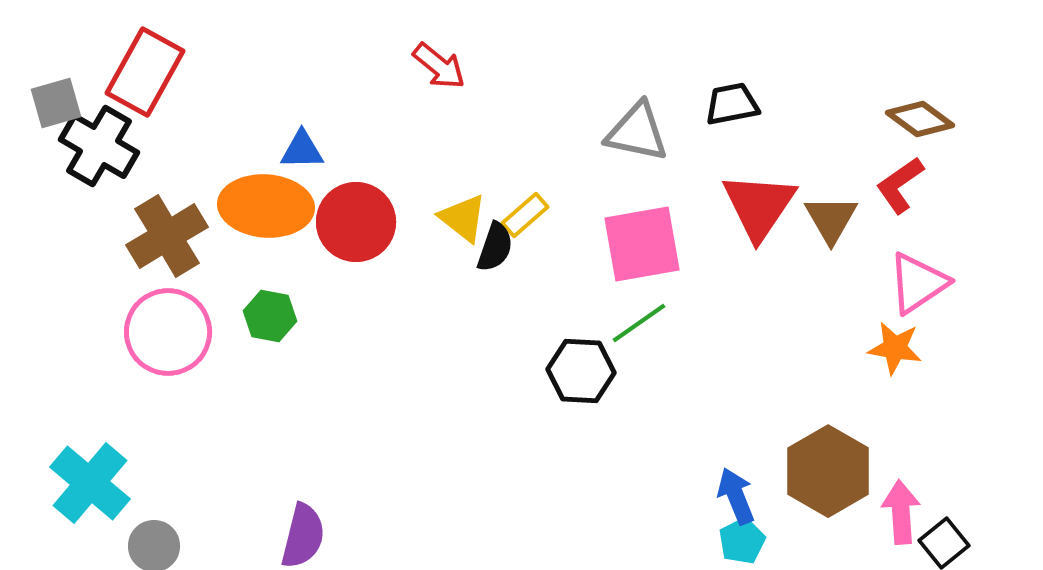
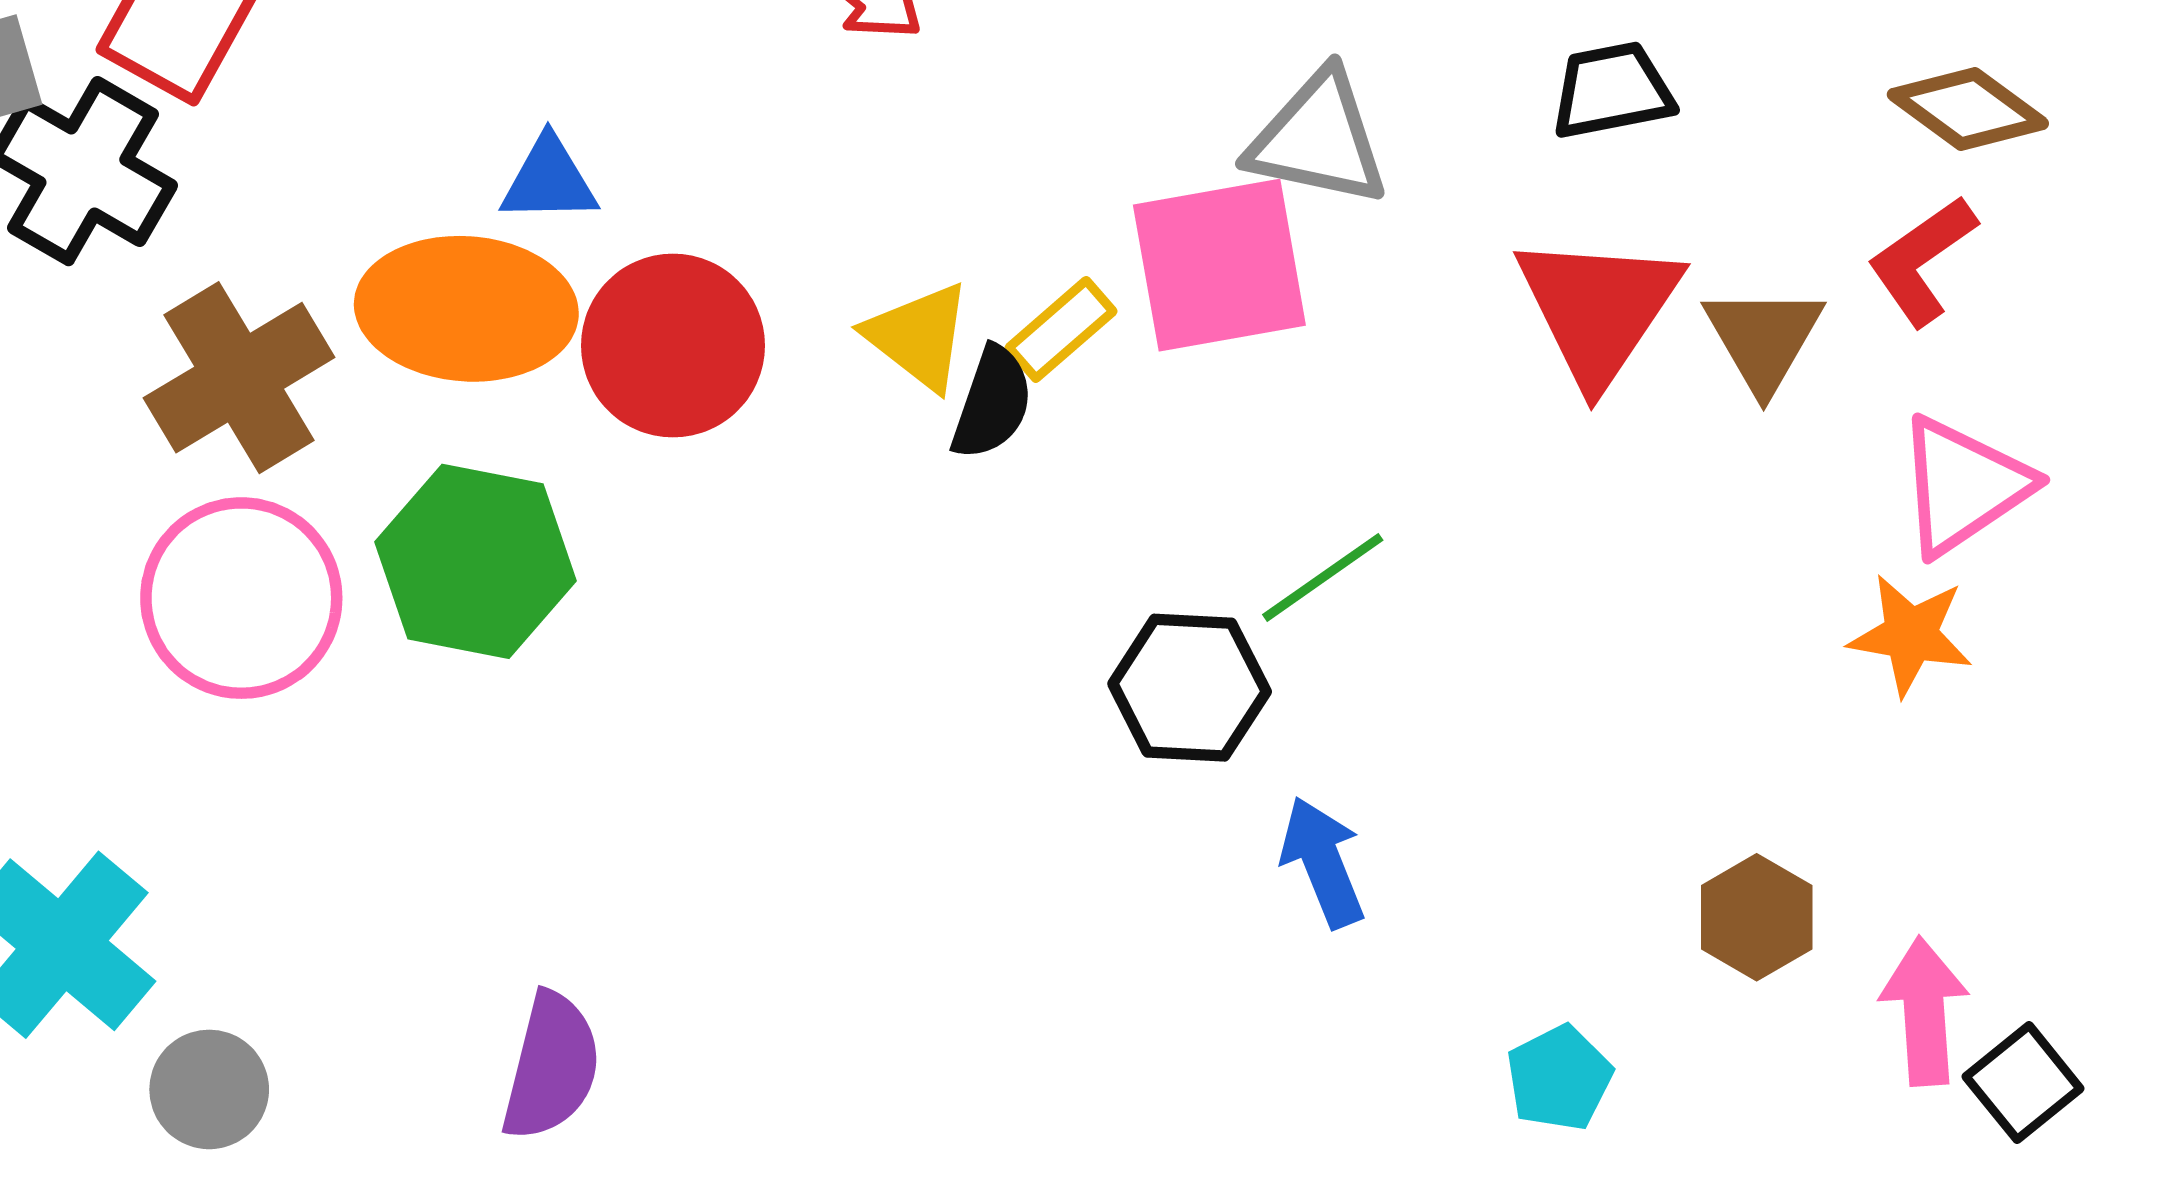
black trapezoid: (732, 104) -> (1612, 91), moved
pink square: (642, 244) -> (1219, 265), moved
green hexagon: (270, 316) -> (476, 561), size x1.6
brown hexagon: (828, 471) -> (1757, 917), size x0.6
blue arrow: (736, 496) -> (1323, 862), moved

